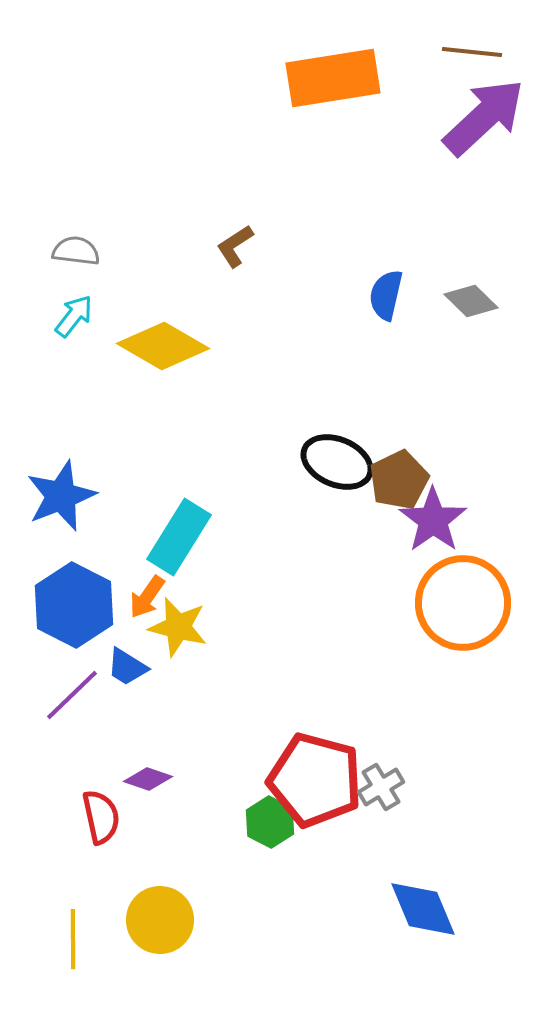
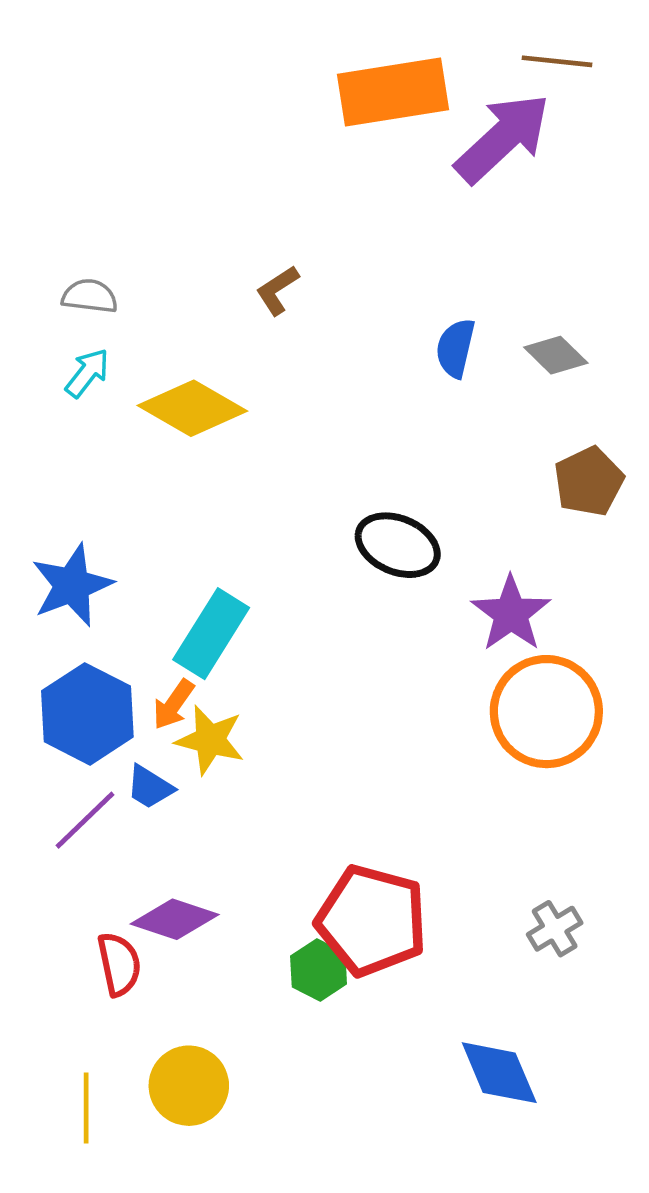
purple arrow: (484, 117) -> (503, 138), moved
brown pentagon: (399, 480) -> (589, 481), moved
purple diamond: (148, 779) -> (175, 919), size x1.5
gray cross: (381, 787) -> (555, 929), moved

